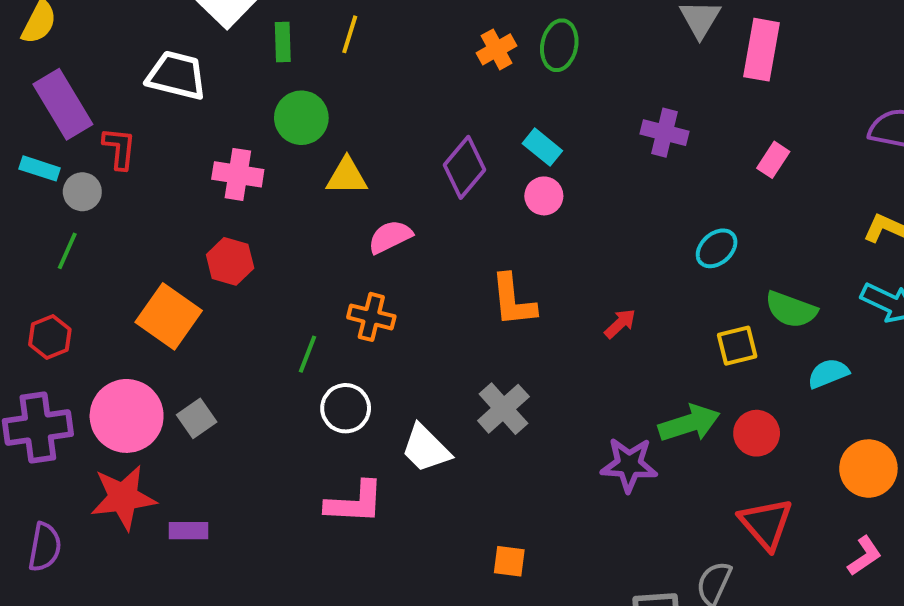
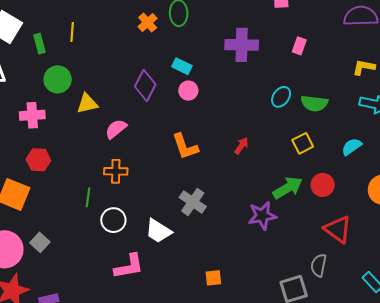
purple cross: (665, 133) -> (242, 45), size x1.4
green semicircle: (791, 310) -> (314, 103), moved

